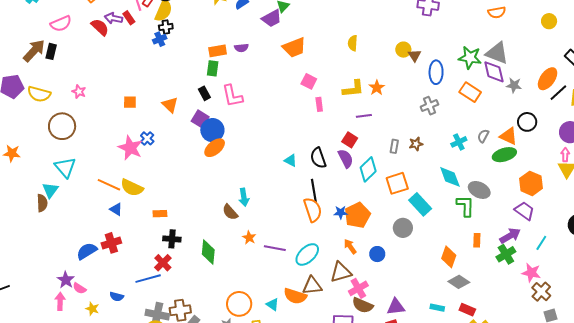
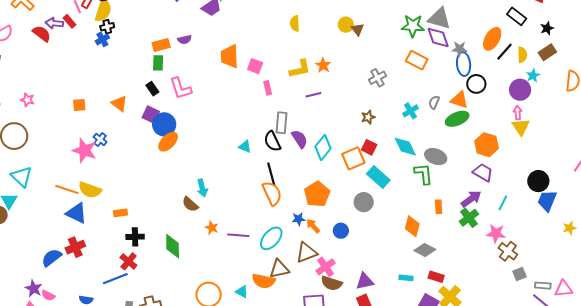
orange trapezoid: (294, 47) -> (230, 56), moved, turned 115
blue ellipse: (436, 72) -> (464, 64), moved
red square: (350, 140) -> (369, 147), moved
gray rectangle: (394, 146) -> (281, 123), moved, size x1.5
blue triangle: (116, 209) -> (76, 213), size x1.6
blue star: (341, 212) -> (298, 219), moved

